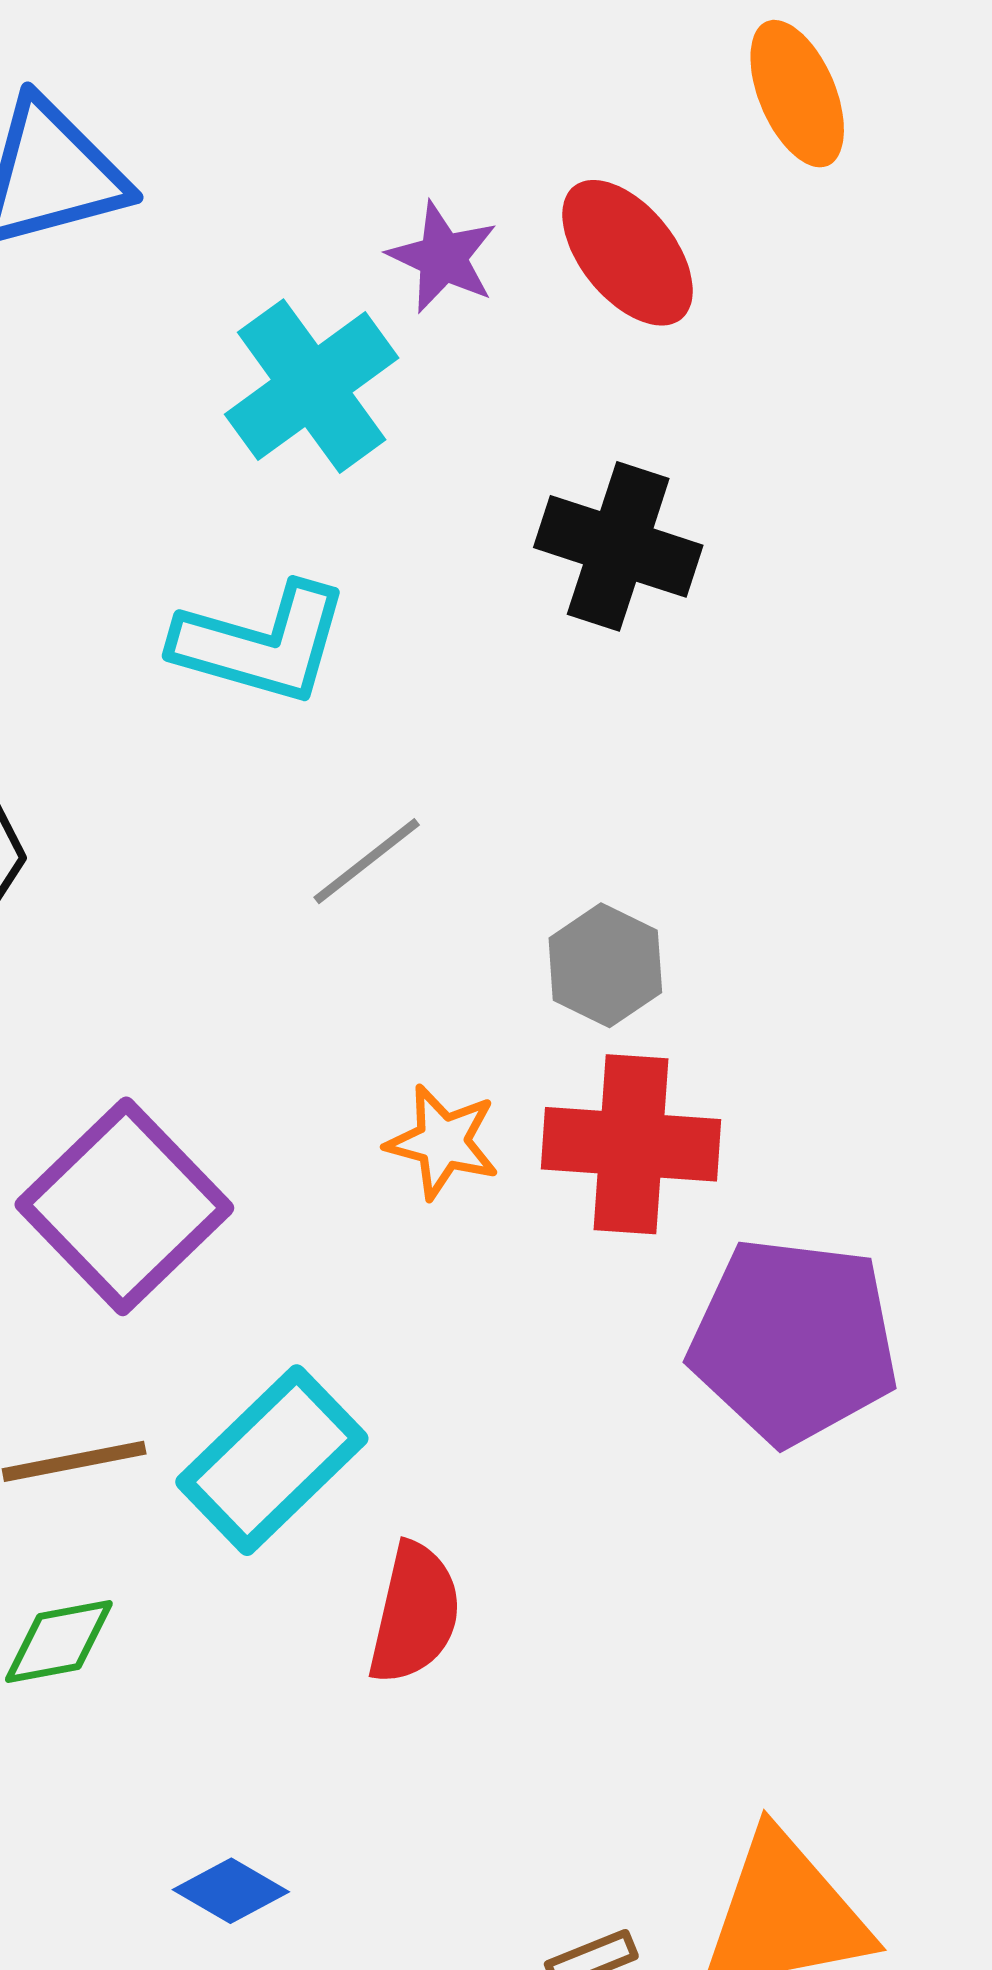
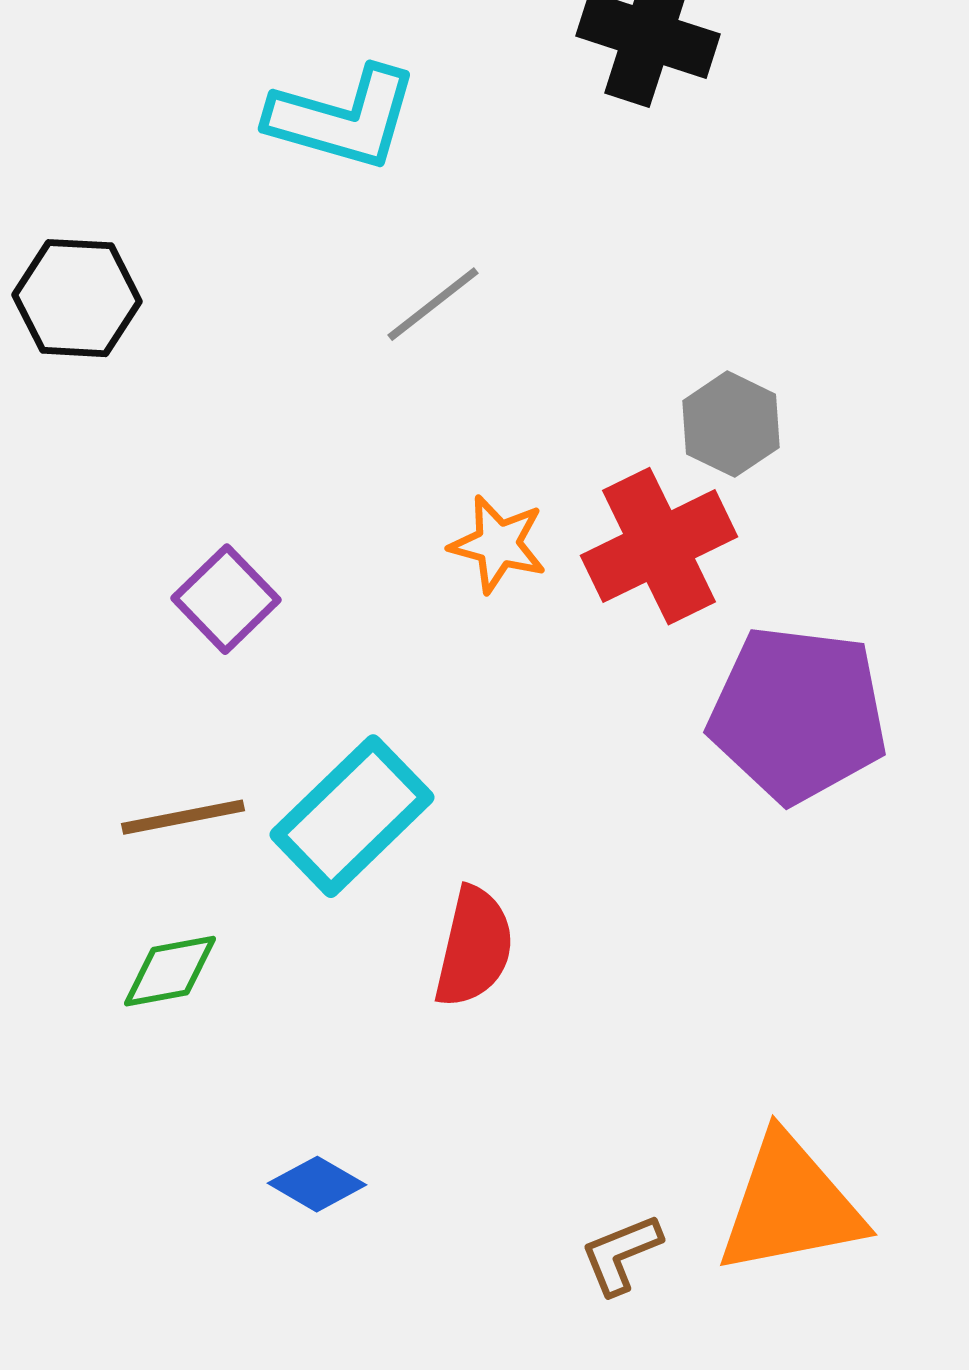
gray hexagon: (605, 965) -> (731, 424), moved
red cross: (631, 1144) -> (659, 546), turned -30
purple square: (124, 1206) -> (226, 599), size x0.6

